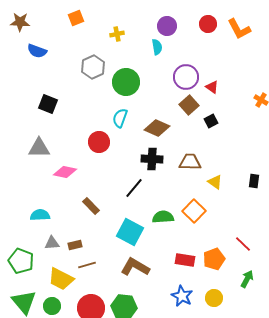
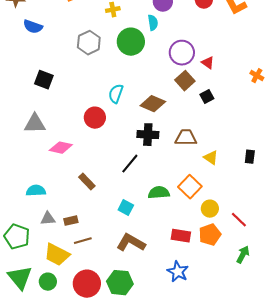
green circle: (126, 82) -> (131, 42), moved
cyan square: (130, 232) -> (126, 208), size x0.6
yellow circle: (214, 298) -> (210, 209), moved

